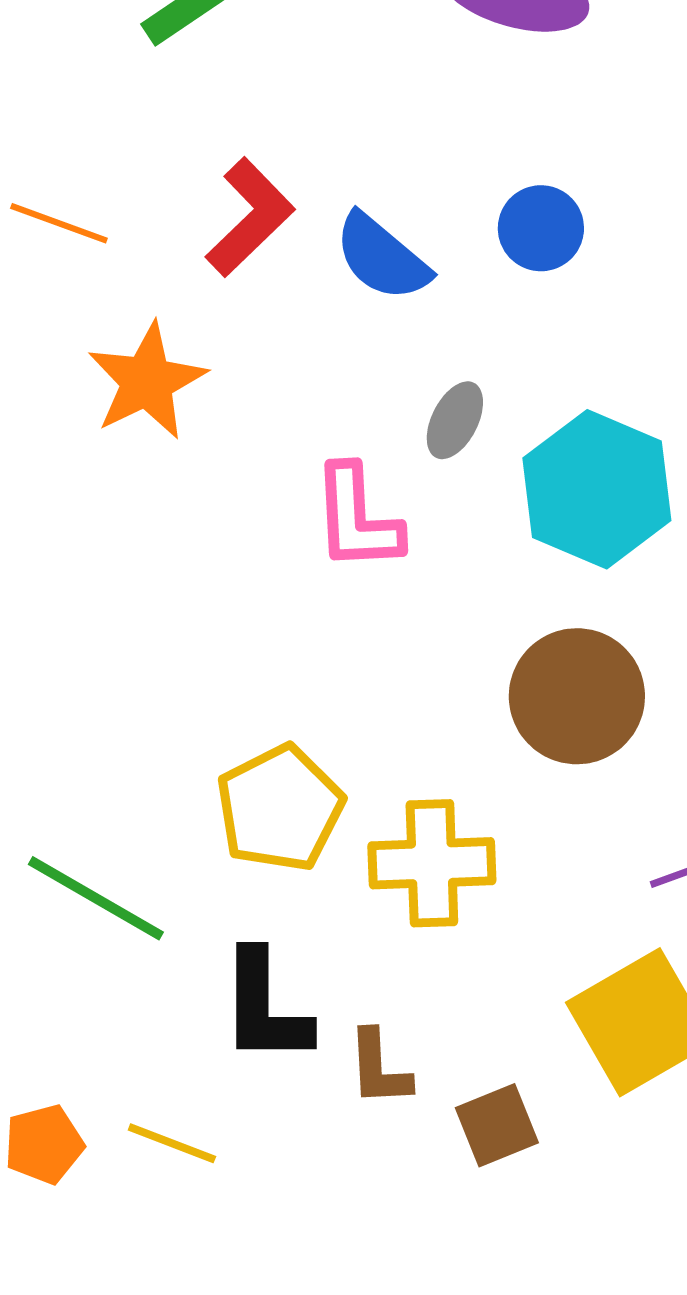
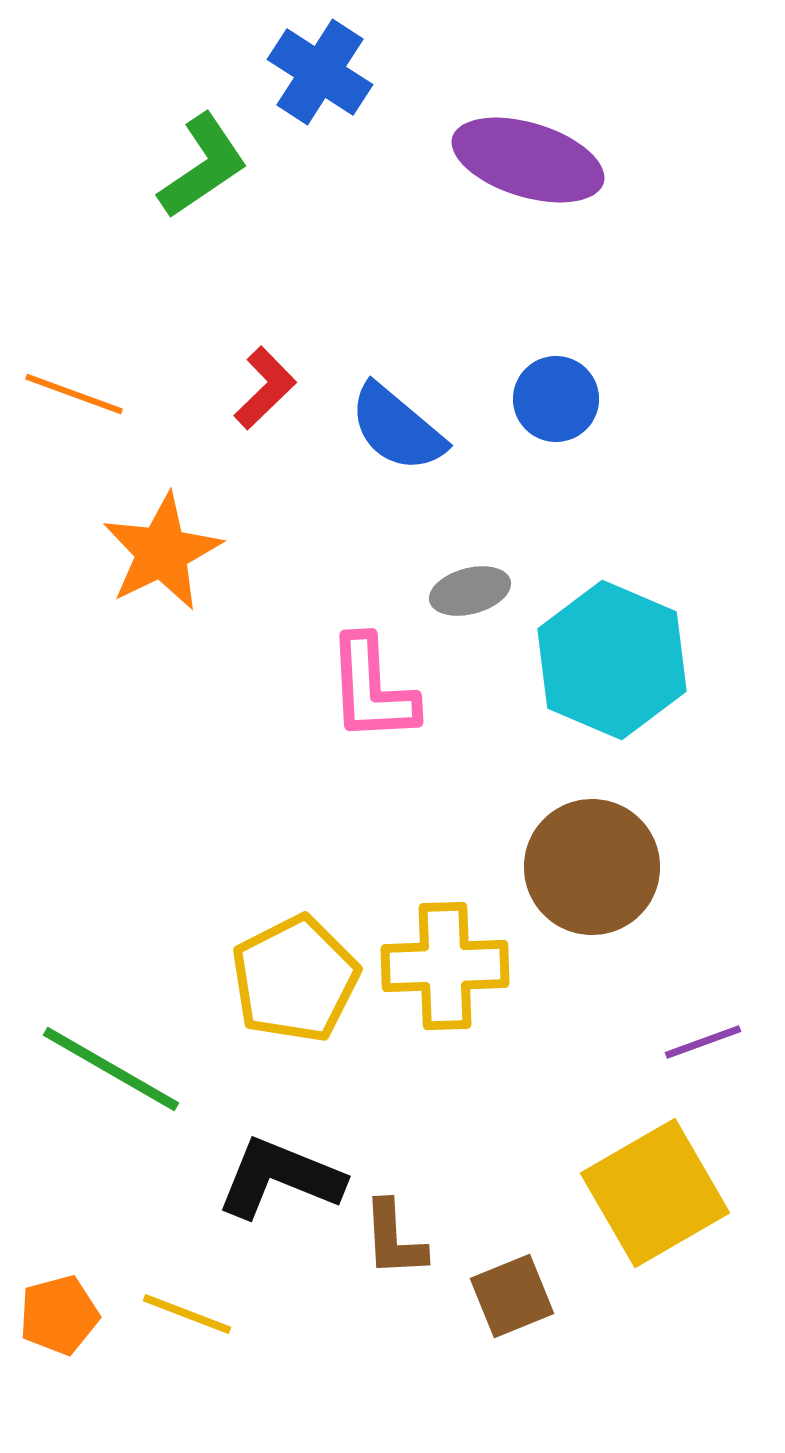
red L-shape: (250, 217) -> (265, 388), size x0.7
gray ellipse: (455, 420) -> (470, 591), turned 48
yellow cross: (432, 863) -> (445, 966), moved
black L-shape: (265, 1007) -> (280, 1178), turned 112

